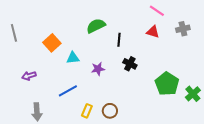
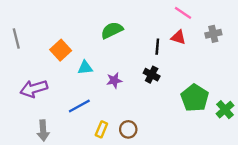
black line: (119, 40) -> (157, 47), moved
purple arrow: (29, 76) -> (34, 89), size x1.6

